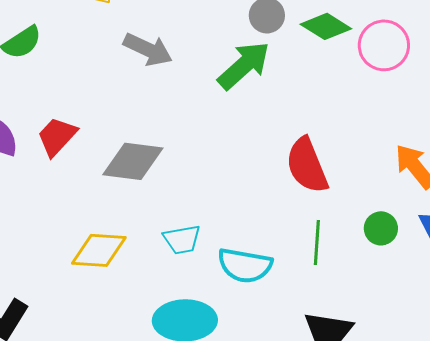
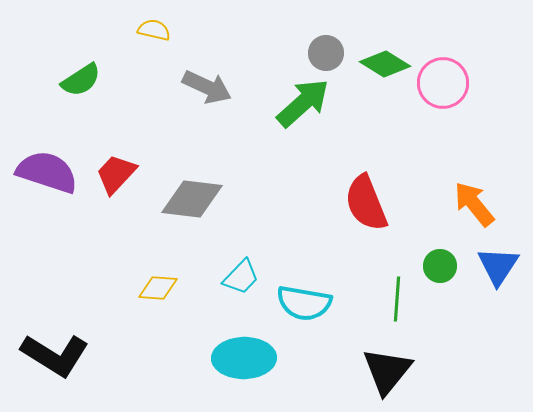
cyan trapezoid: (182, 239) -> (241, 277), turned -36
green line: (317, 242) -> (397, 299), moved
yellow diamond: (99, 250) -> (158, 288), size x0.7

